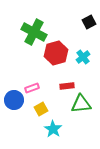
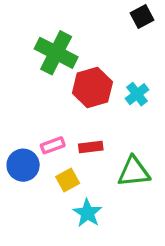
black square: (89, 22) -> (142, 16), moved
red rectangle: (67, 86) -> (91, 147), moved

